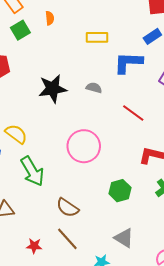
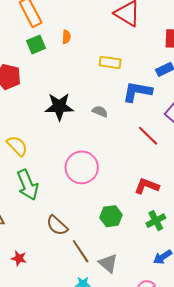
red line: (133, 113) -> (148, 136), moved
brown line: (67, 239) -> (81, 251), moved

